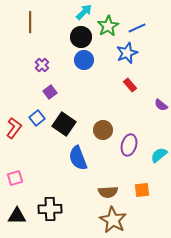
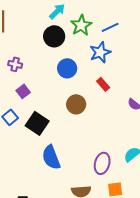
blue circle: (84, 60) -> (67, 68), moved
purple cross: (42, 65) -> (15, 64), turned -32
brown circle: (103, 130) -> (76, 104), moved
purple ellipse: (129, 145) -> (102, 163), moved

